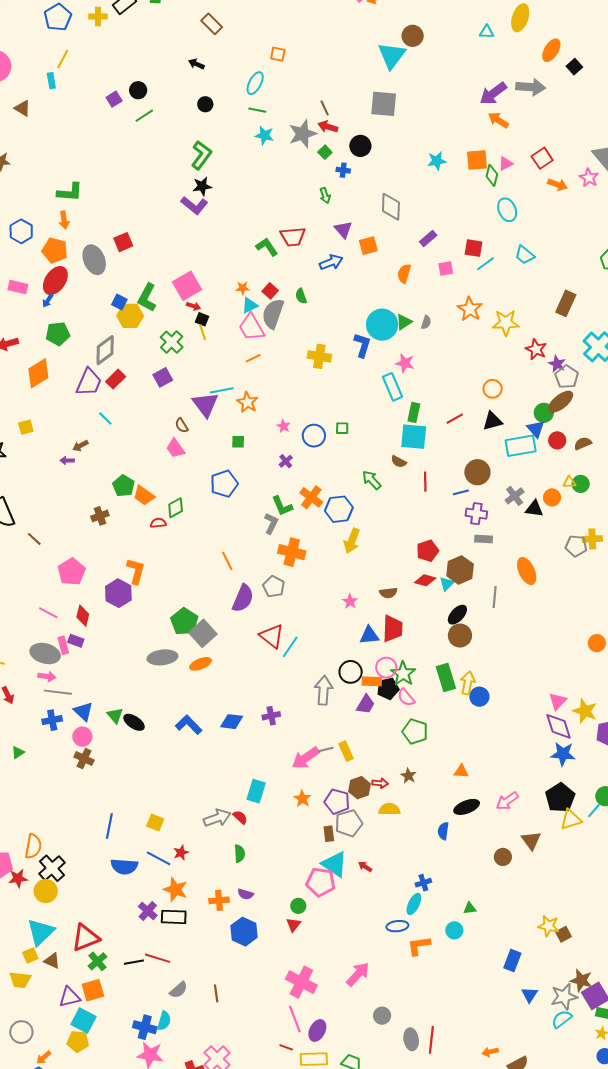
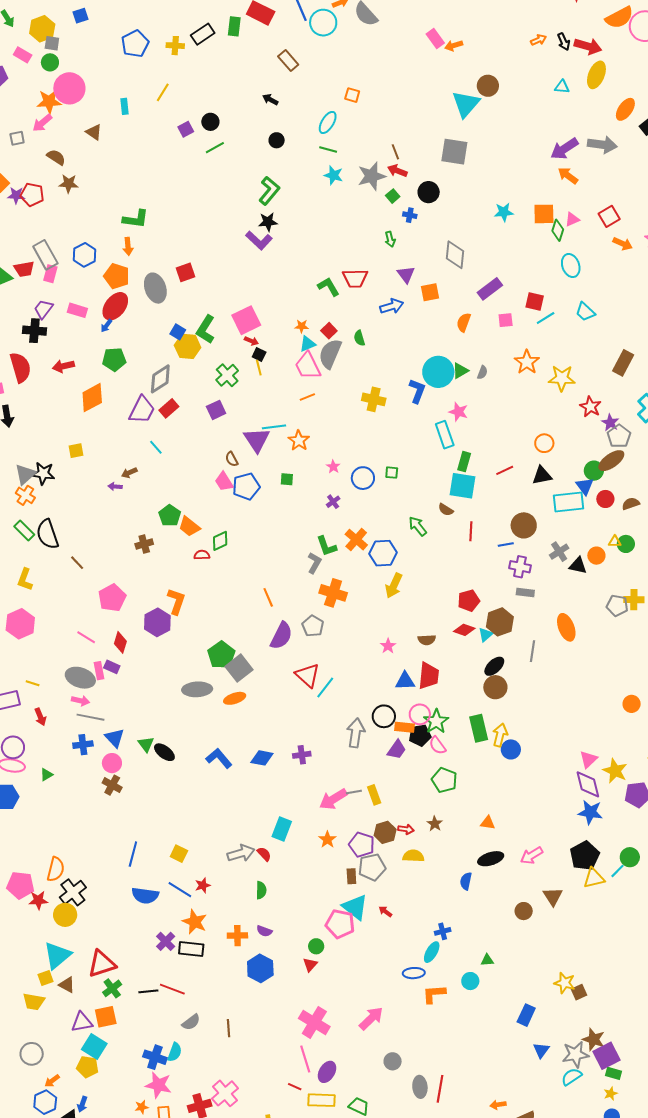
yellow line: (63, 59) -> (163, 92), moved
purple rectangle: (428, 238) -> (490, 289), size x1.4
blue pentagon: (224, 484) -> (246, 486), moved

